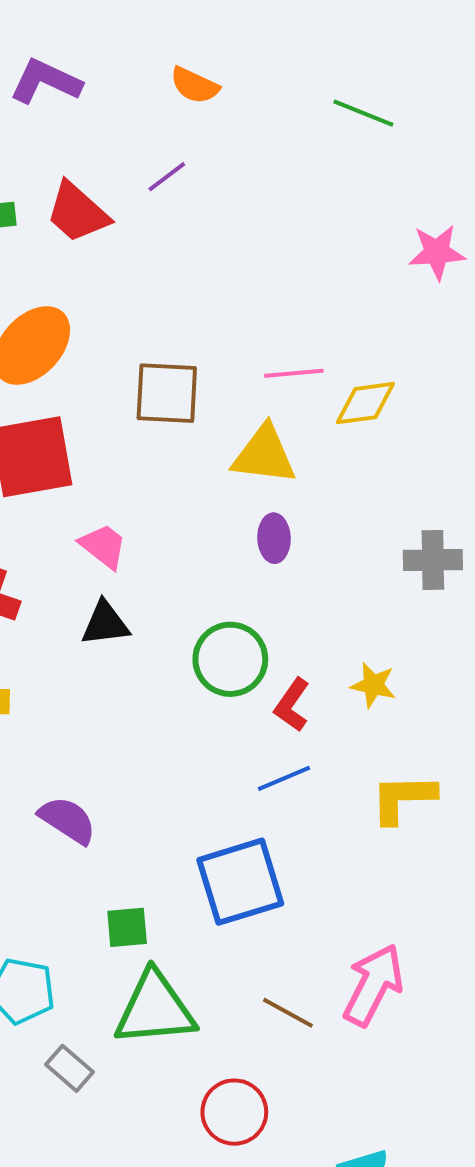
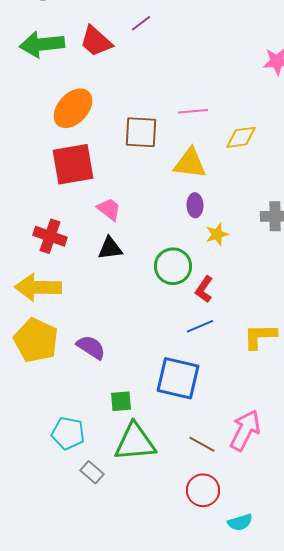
pink line: (294, 373) -> (193, 111), moved
yellow star: (373, 685) -> (217, 234), moved, turned -30
blue square: (240, 882) -> (178, 378), turned 30
red circle: (234, 1112) -> (203, 490), moved

